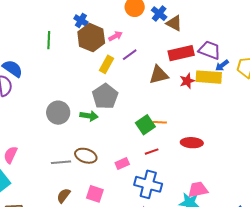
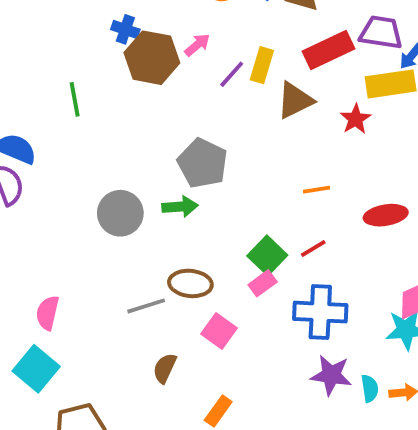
green line: (49, 40) -> (75, 99), moved
yellow rectangle: (107, 64) -> (262, 65), moved
red star: (187, 81) -> (356, 119), moved
green square: (145, 125) -> (267, 255), moved
pink square: (95, 194) -> (219, 331), moved, turned 30

